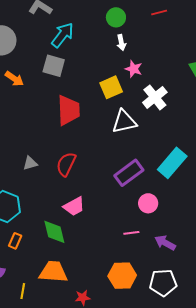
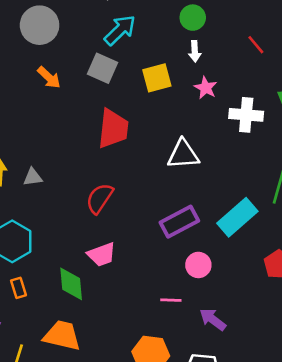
red line: (159, 13) -> (256, 45), moved, turned 56
yellow square: (111, 87) -> (157, 78), moved
white cross: (155, 97) -> (246, 115), moved, turned 35
gray triangle: (30, 163) -> (33, 177), moved
orange rectangle: (15, 241) -> (19, 288), turned -49

